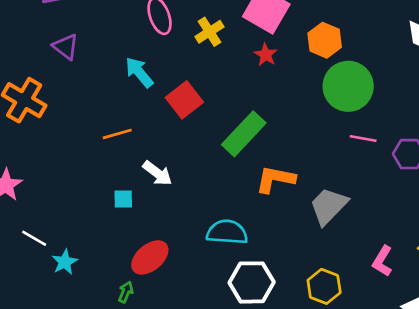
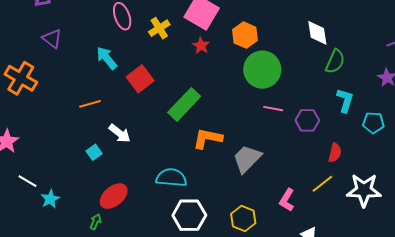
cyan square: (123, 199) -> (94, 152), turned -35

